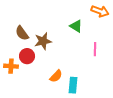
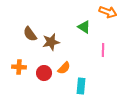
red circle: (27, 56) -> (44, 73), moved
orange semicircle: (56, 76) -> (64, 68), moved

